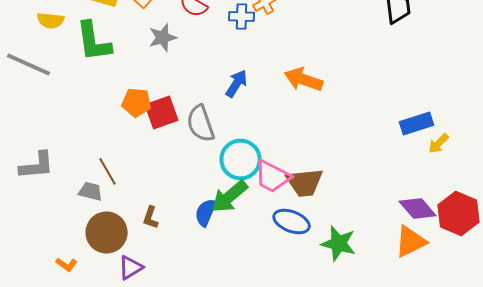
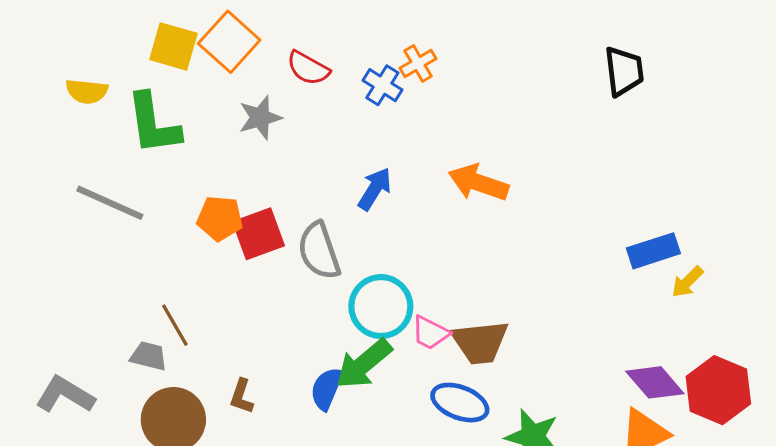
blue cross: (242, 16) -> (382, 85), turned 30
gray line: (29, 64) -> (110, 203), moved
gray L-shape: (37, 165) -> (65, 395), moved, turned -144
pink trapezoid: (273, 176) -> (430, 333), size x0.7

